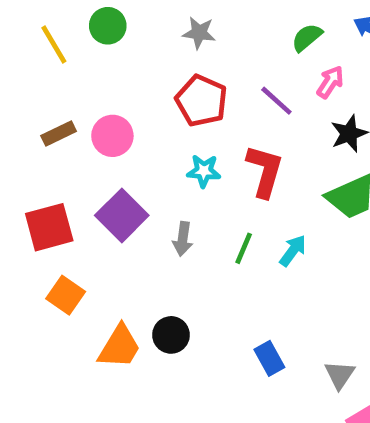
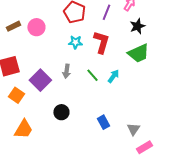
purple line: (276, 101) -> (106, 12), turned 70
purple square: (122, 215) -> (40, 80), moved
green line: (244, 248) -> (92, 75), turned -64
orange trapezoid: (119, 347) -> (23, 129), moved

